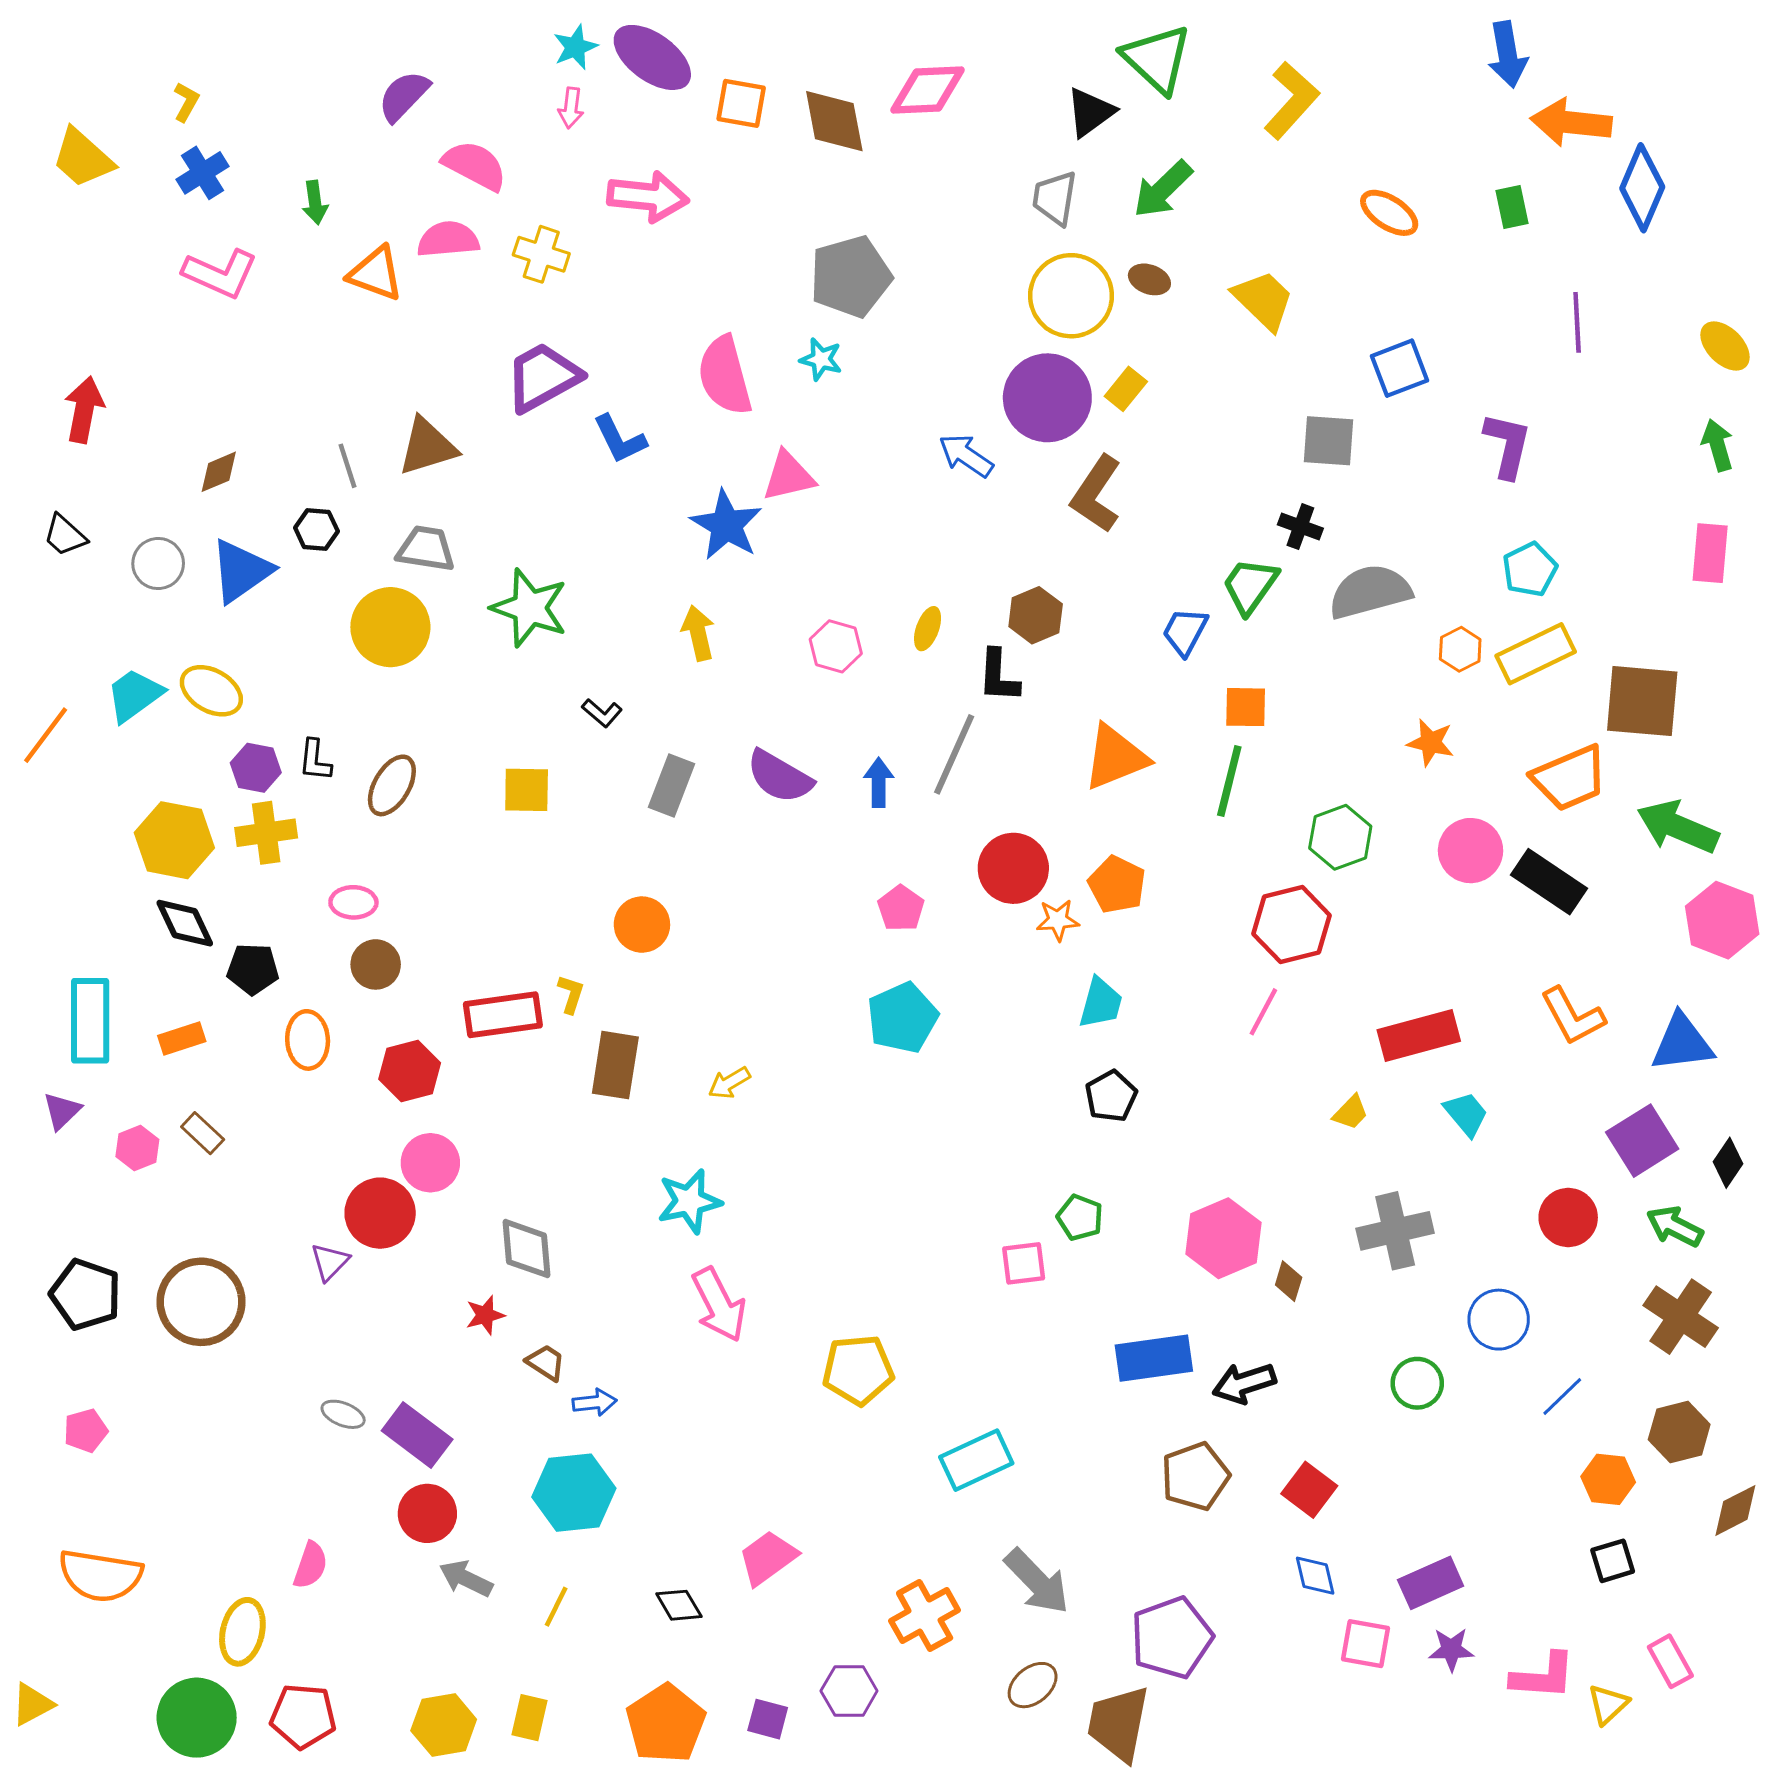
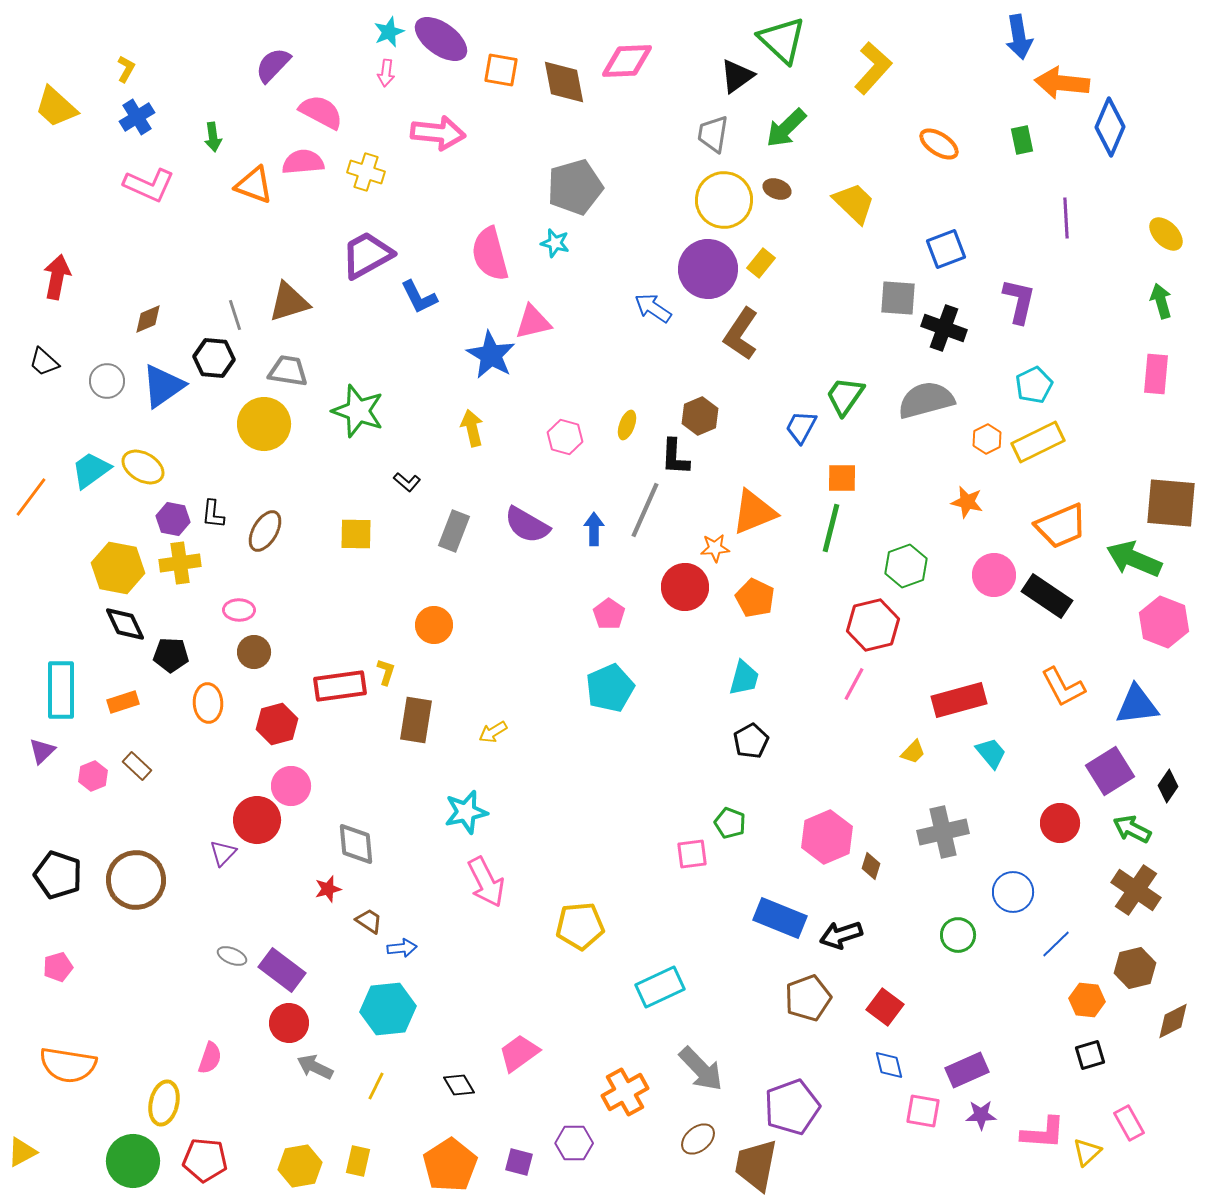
black cross: (1300, 527) -> (944, 328), moved, size x1.5
black hexagon: (316, 529) -> (214, 358), size x1.4
brown square: (1642, 701) -> (1171, 503), moved
orange star: (1058, 920) -> (715, 548), moved
blue rectangle: (1154, 1358) -> (780, 918), turned 30

